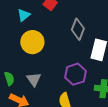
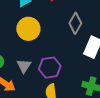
purple hexagon: (76, 74) -> (50, 68), moved

